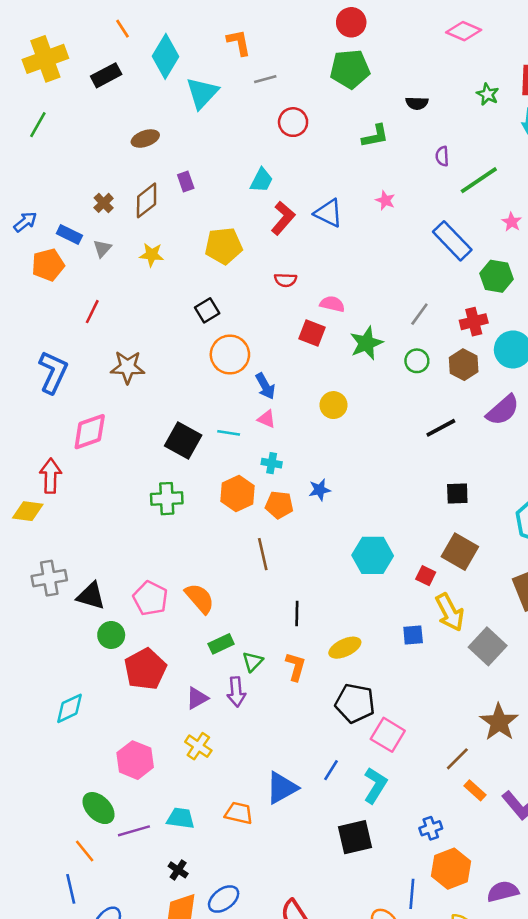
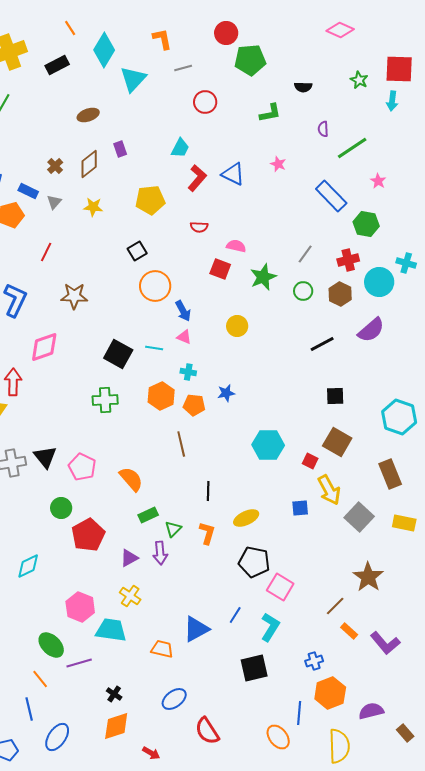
red circle: (351, 22) -> (226, 33), moved
black triangle: (91, 596) -> (45, 457), moved, turned 35
pink pentagon: (150, 598) -> (82, 467), moved
cyan trapezoid: (181, 818) -> (111, 630), moved, size x1.4
blue ellipse: (224, 899) -> (174, 699), moved

